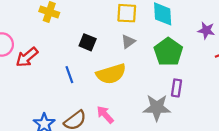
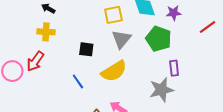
purple star: (206, 30) -> (174, 13), moved
gray triangle: (128, 42) -> (121, 39), size x1.5
red arrow: (27, 57) -> (35, 61), moved

